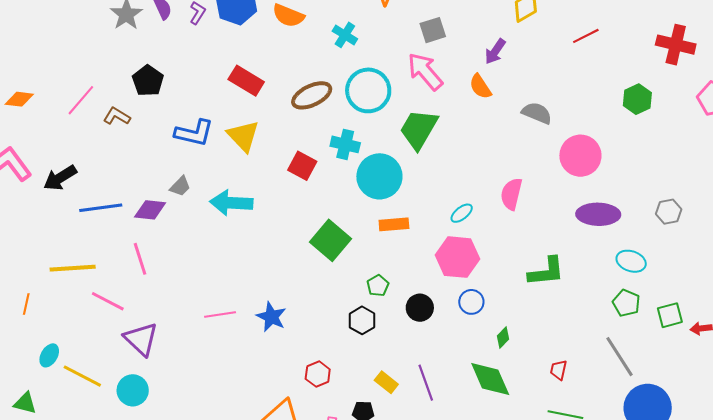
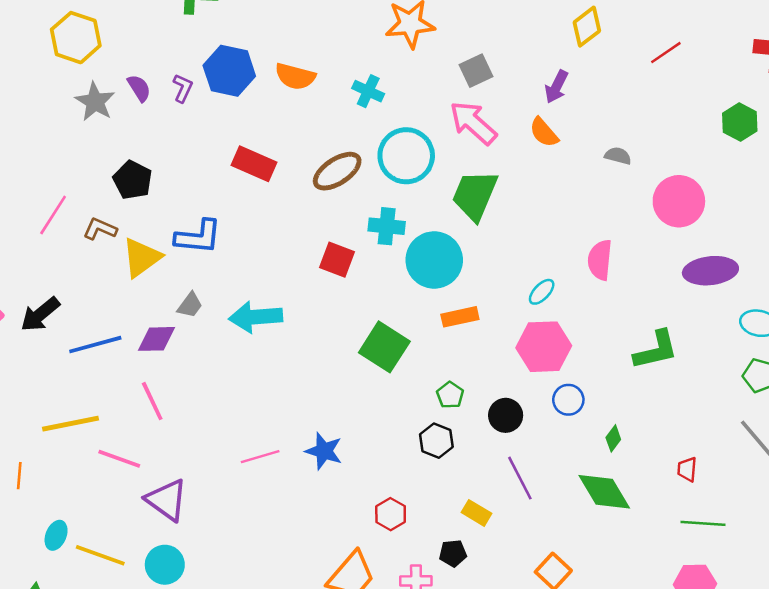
gray semicircle: (537, 113) -> (618, 156), size x0.7
yellow triangle: (243, 136) -> (142, 258), moved, turned 45
purple line: (426, 383) -> (520, 478), moved

